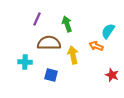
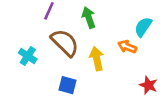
brown semicircle: (49, 43) -> (65, 43), turned 45
cyan cross: (25, 62) -> (28, 56), moved, turned 32

